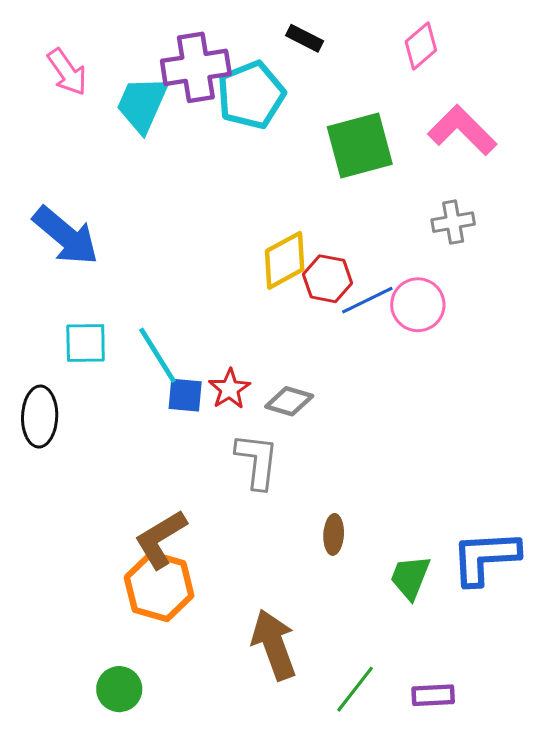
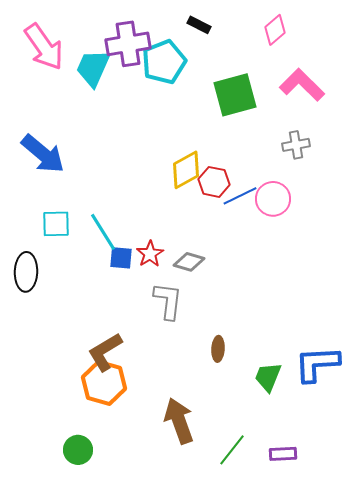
pink arrow: (67, 72) -> (44, 47), size x1.5

